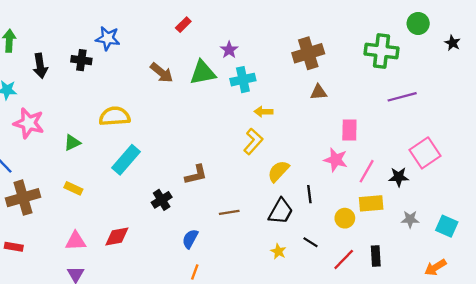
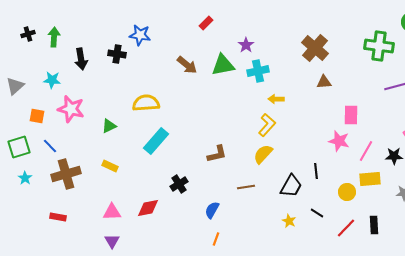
brown cross: (308, 53) -> (315, 48), turned -32
yellow semicircle: (278, 171) -> (263, 154), moved
black cross: (162, 200) -> (179, 184), moved

